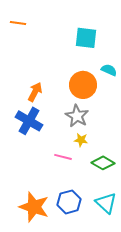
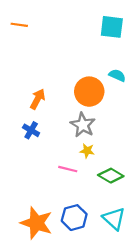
cyan square: (86, 38) -> (112, 27), moved
blue cross: (29, 121) -> (31, 130), size x0.6

